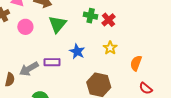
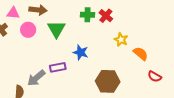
pink circle: (25, 27) -> (28, 30), moved
yellow star: (110, 48) -> (121, 40), moved
orange semicircle: (136, 63) -> (141, 54), turned 119

